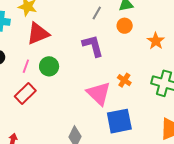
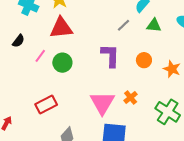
orange circle: (125, 26) -> (144, 60), moved
orange star: (156, 41) -> (172, 69), turned -30
red rectangle: (25, 94) -> (46, 104), moved

